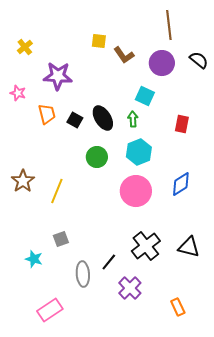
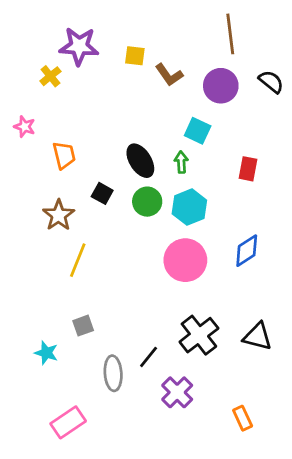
yellow cross: (25, 47) -> (50, 76), moved
purple star: (58, 76) -> (79, 46), moved
black square: (75, 120) -> (102, 193), moved
green circle: (97, 157) -> (147, 202), moved
brown star: (23, 181) -> (59, 215), moved

